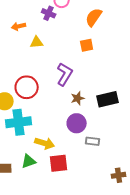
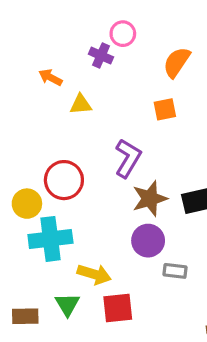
orange arrow: (19, 26) -> (50, 77), turned 40
brown star: (78, 98) -> (150, 199), size x1.5
green triangle: (29, 161) -> (67, 305), turned -42

